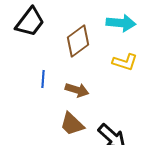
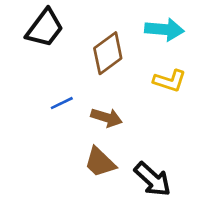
blue line: (43, 79) -> (62, 103), turned 60

